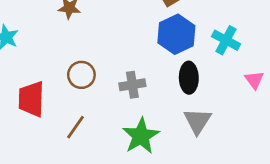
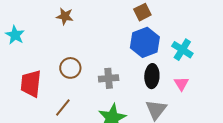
pink triangle: (254, 80) -> (181, 84), moved

